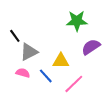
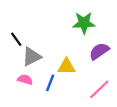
blue line: (46, 76) -> (50, 83), turned 63
pink line: (74, 84) -> (99, 89), moved

